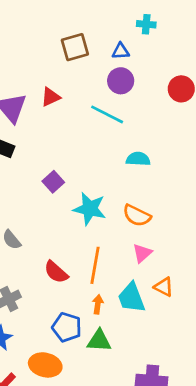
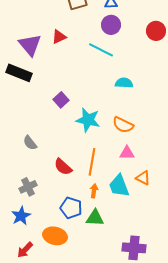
pink triangle: (142, 253) -> (127, 153), turned 42

